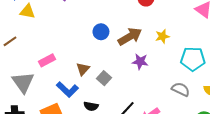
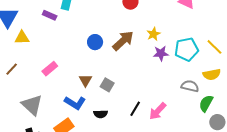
pink rectangle: (47, 60) -> (50, 69), moved
purple star: (140, 62) -> (161, 53), moved
gray semicircle: (181, 89) -> (190, 86), moved

